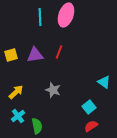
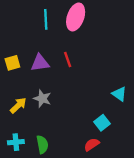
red line: (59, 52) -> (68, 59), turned -40
gray star: (53, 90) -> (42, 99), moved
cyan cross: (18, 116) -> (16, 142), moved, turned 32
red semicircle: (91, 126) -> (92, 144), moved

